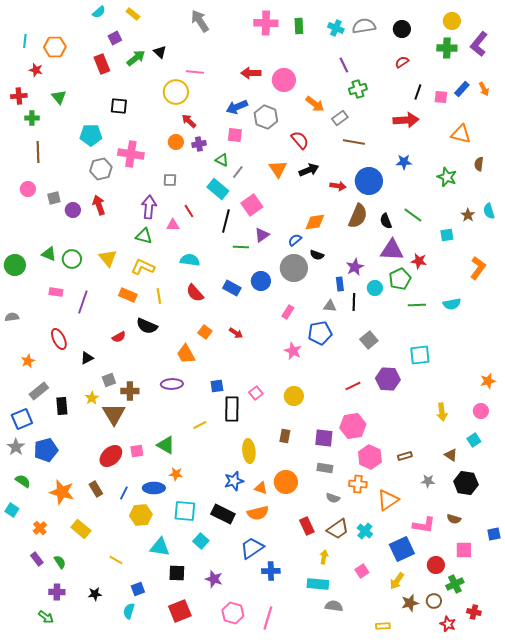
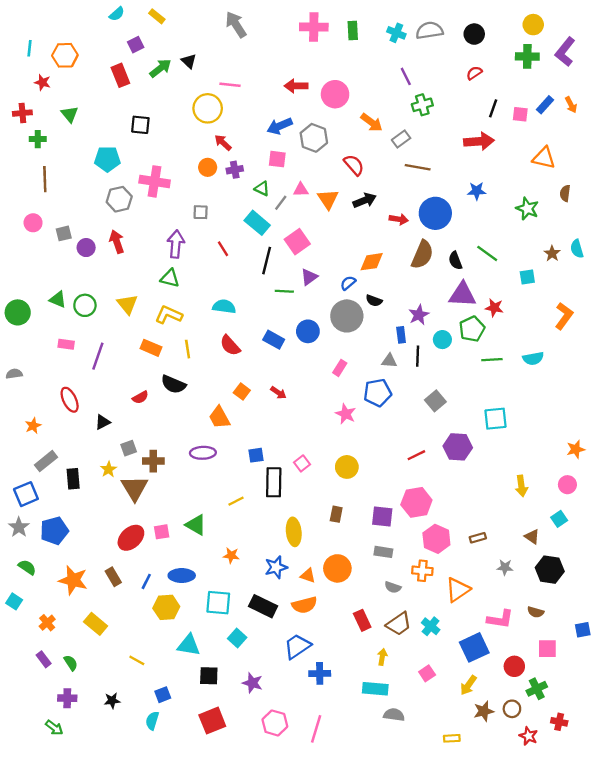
pink triangle: (173, 225) -> (301, 190), moved
orange star: (176, 474) -> (231, 555), moved

